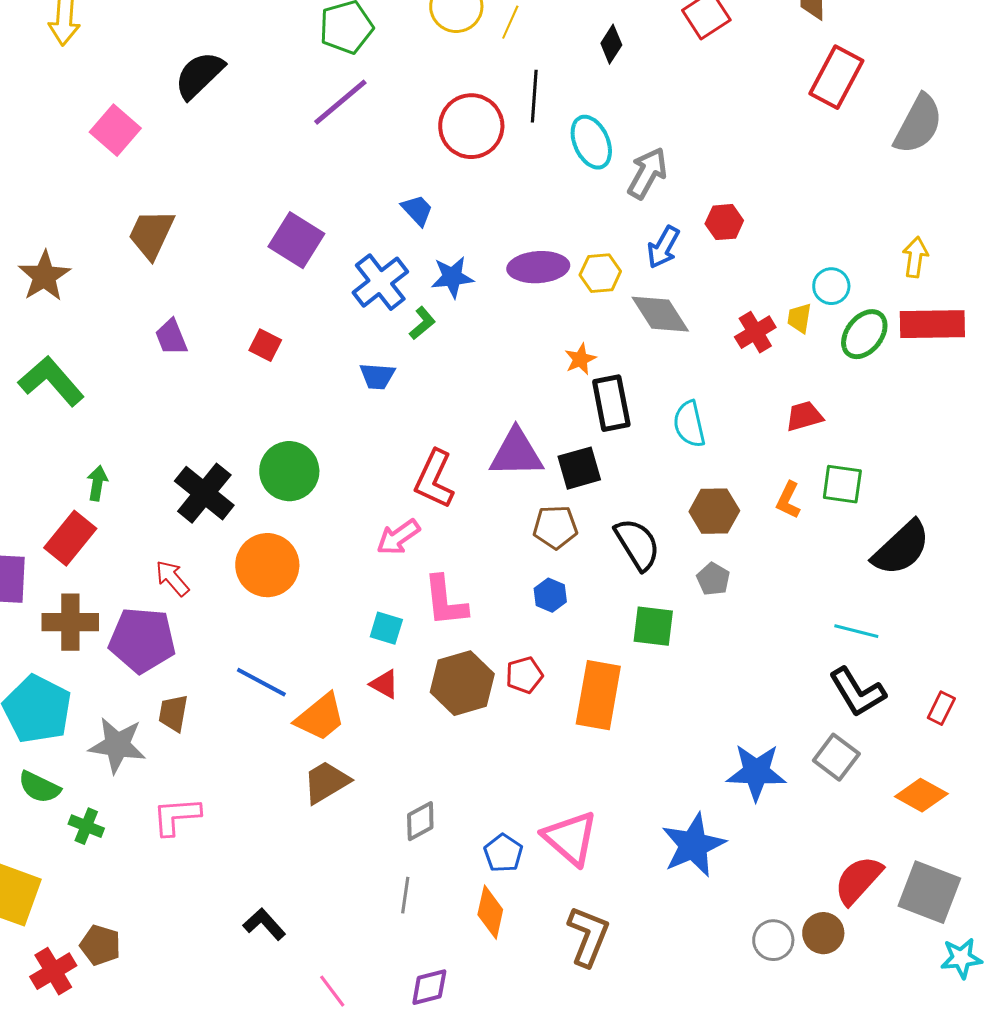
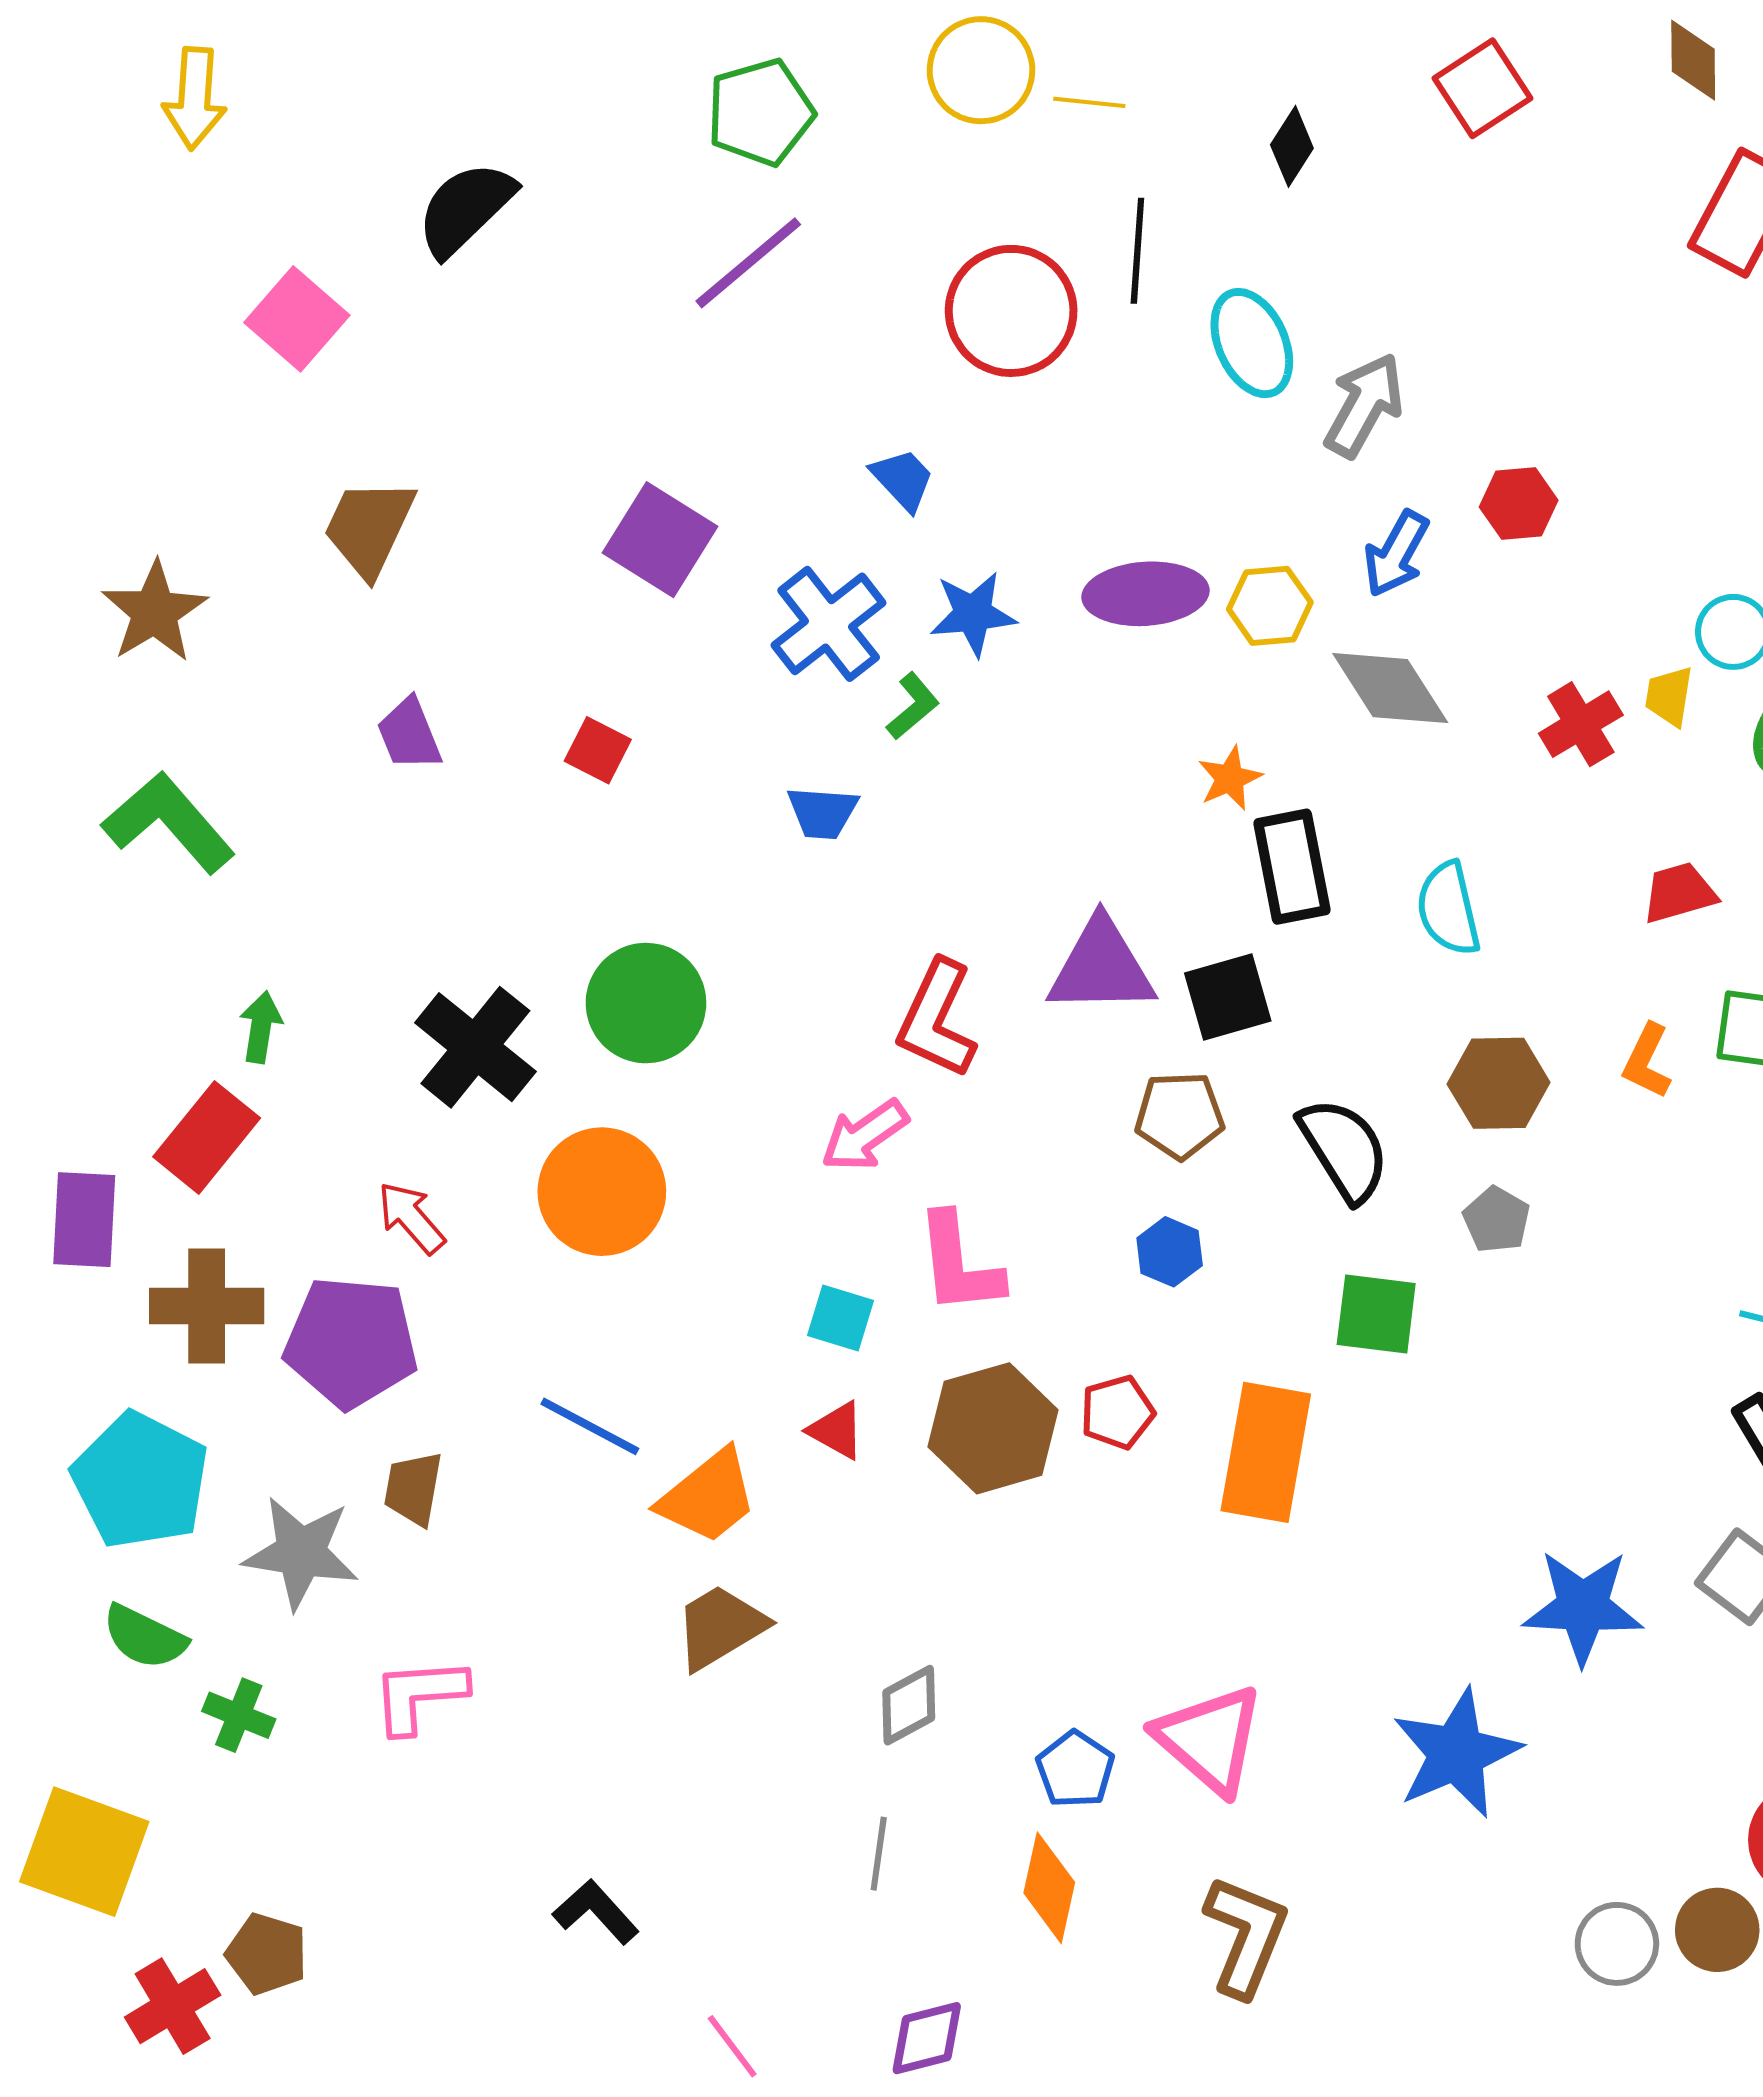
yellow line: (510, 22) -> (1089, 102), turned 72

